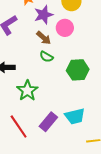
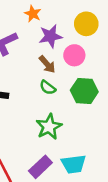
green hexagon: (78, 70) -> (84, 91), moved
green star: (27, 91) -> (49, 127), moved

